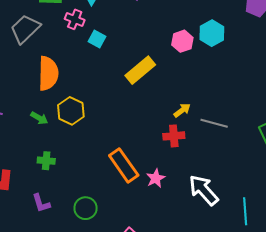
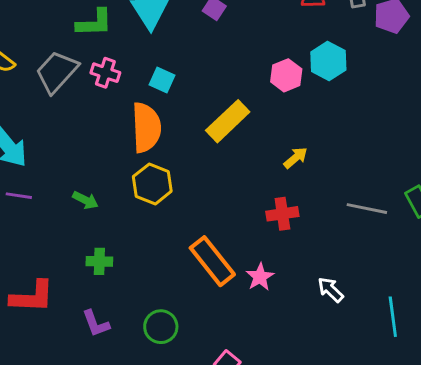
pink cross: (75, 19) -> (105, 73), moved
orange semicircle: (48, 73) -> (146, 128), moved
yellow arrow: (182, 110) -> (296, 158), moved
yellow hexagon: (71, 111) -> (152, 184), moved
gray line: (214, 123) -> (367, 209), moved
white arrow: (204, 190) -> (331, 290), size x0.6

